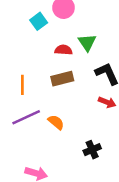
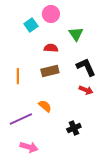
green triangle: (87, 43) -> (76, 34), moved
purple line: (26, 117) -> (21, 119), moved

